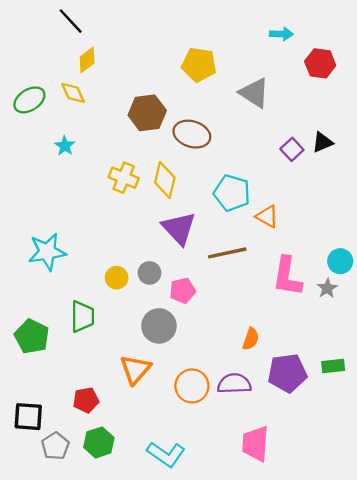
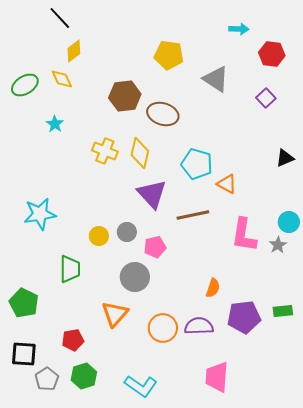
black triangle: (323, 142) -> (285, 158), moved
purple square: (292, 149) -> (266, 98), moved
green pentagon: (32, 337) -> (24, 303), moved

